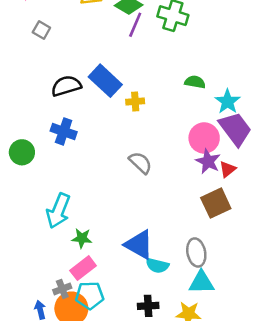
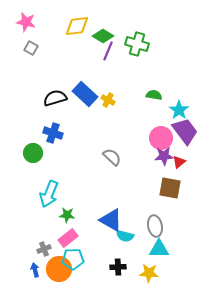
gray square: (41, 30) -> (31, 48), moved
yellow cross: (135, 102) -> (108, 100), moved, turned 32
green circle: (22, 152) -> (33, 153), moved
purple star: (208, 161) -> (164, 156), turned -30
brown square: (216, 203) -> (170, 188), turned 35
gray cross: (62, 289) -> (44, 249), moved

